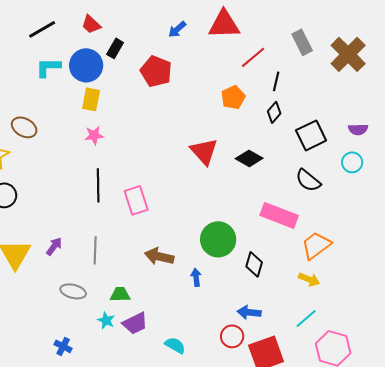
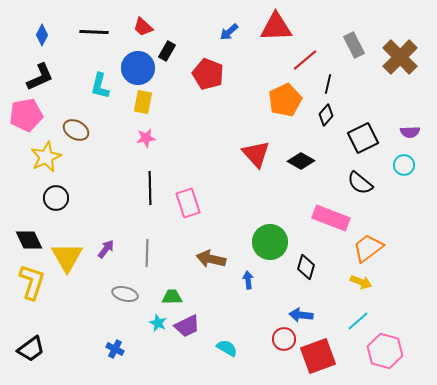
black line: (42, 29) -> (94, 32), turned 32
cyan L-shape: (48, 67) -> (100, 86), moved, turned -76
orange pentagon: (233, 97) -> (285, 100), size x1.4

